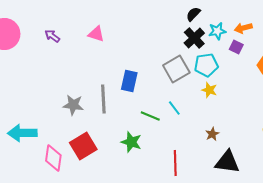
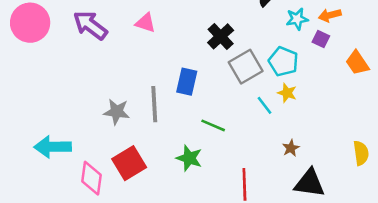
purple arrow: (52, 36) -> (90, 25), size x1.8
black cross: (194, 38) -> (221, 36), moved
cyan pentagon: (206, 65) -> (283, 62), turned 30
cyan line: (174, 108) -> (264, 105), moved

